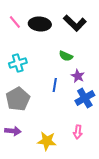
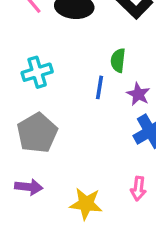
green semicircle: (66, 56) -> (118, 60), turned 72
blue line: (55, 85) -> (100, 87), moved

